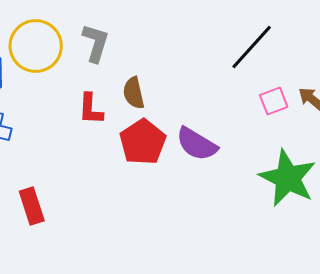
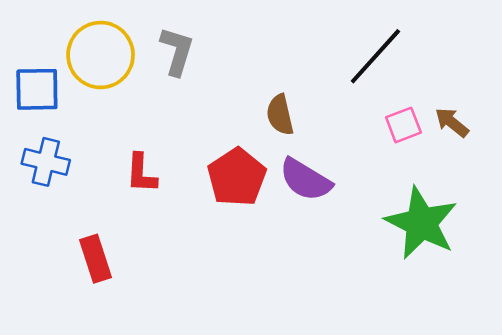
brown semicircle: (134, 93) -> (280, 115), moved
red L-shape: (91, 109) -> (141, 173), moved

